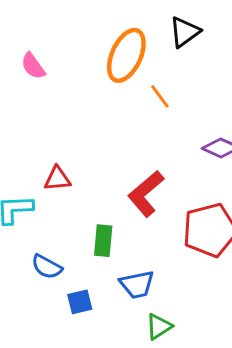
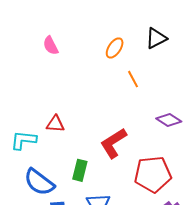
orange ellipse: (126, 55) -> (115, 48), size x0.6
blue semicircle: (47, 267) -> (39, 182), size x1.5

